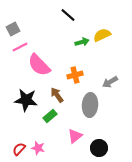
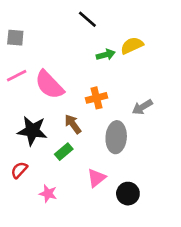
gray square: (13, 29) -> (15, 38), turned 32
pink line: (20, 47) -> (17, 76), moved
red semicircle: (19, 149) -> (19, 170), moved

